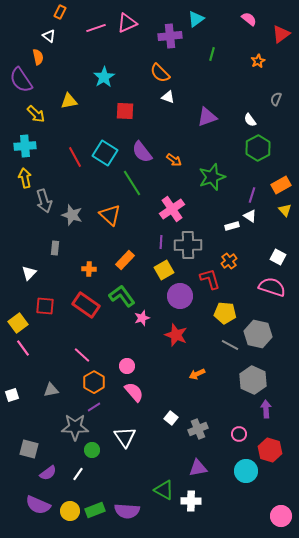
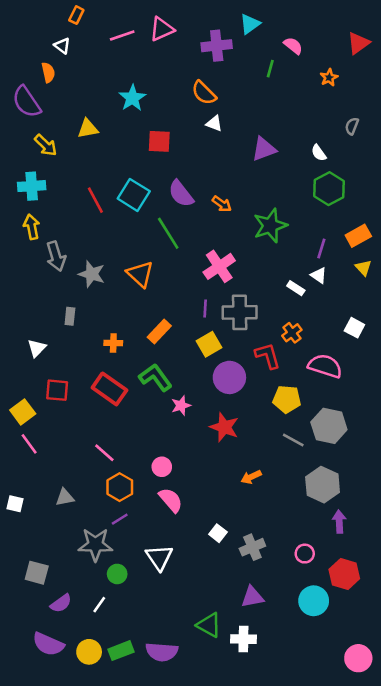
pink semicircle: (249, 19) -> (293, 46), moved
white rectangle: (232, 226) -> (296, 288), turned 48
pink semicircle: (272, 287) -> (325, 366), moved
white square: (12, 395) -> (15, 504), turned 32

